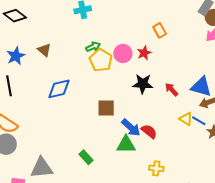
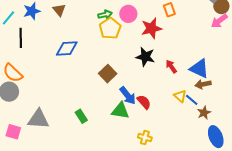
pink circle: (123, 53) -> (128, 14), moved
red star: (144, 53) -> (152, 28), size x1.5
brown square: (106, 108) -> (108, 74), turned 36

